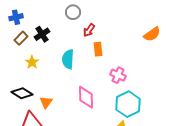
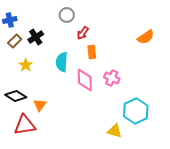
pink diamond: (86, 97) -> (85, 80), moved
cyan hexagon: (128, 104) -> (136, 111), moved

